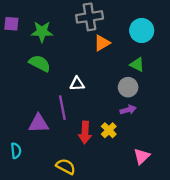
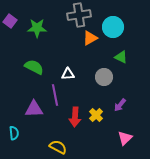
purple square: (11, 24) -> (10, 21), turned 32
cyan circle: (142, 30) -> (113, 27), moved
green semicircle: (40, 63) -> (34, 67), moved
gray circle: (128, 87) -> (104, 77), moved
purple arrow: (128, 110) -> (120, 105), moved, turned 144

